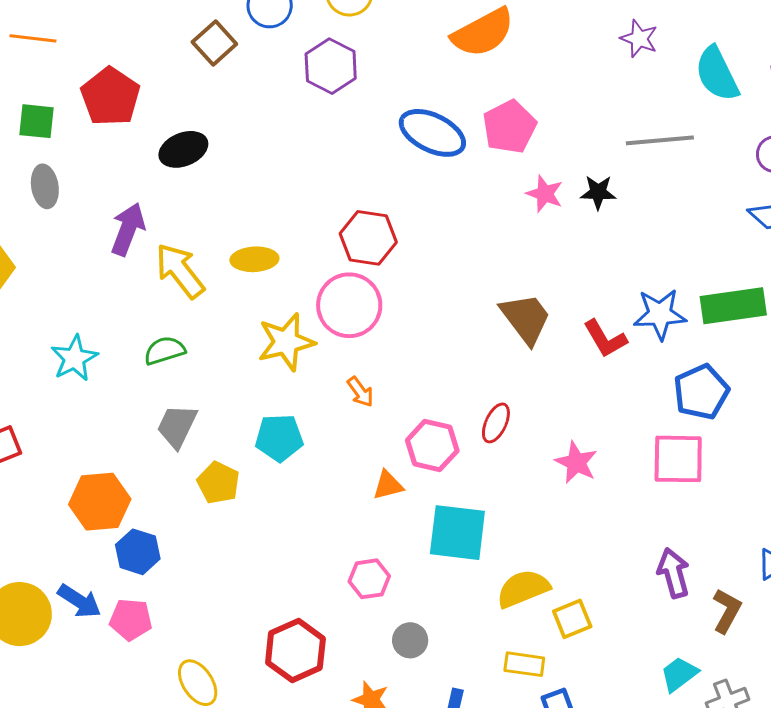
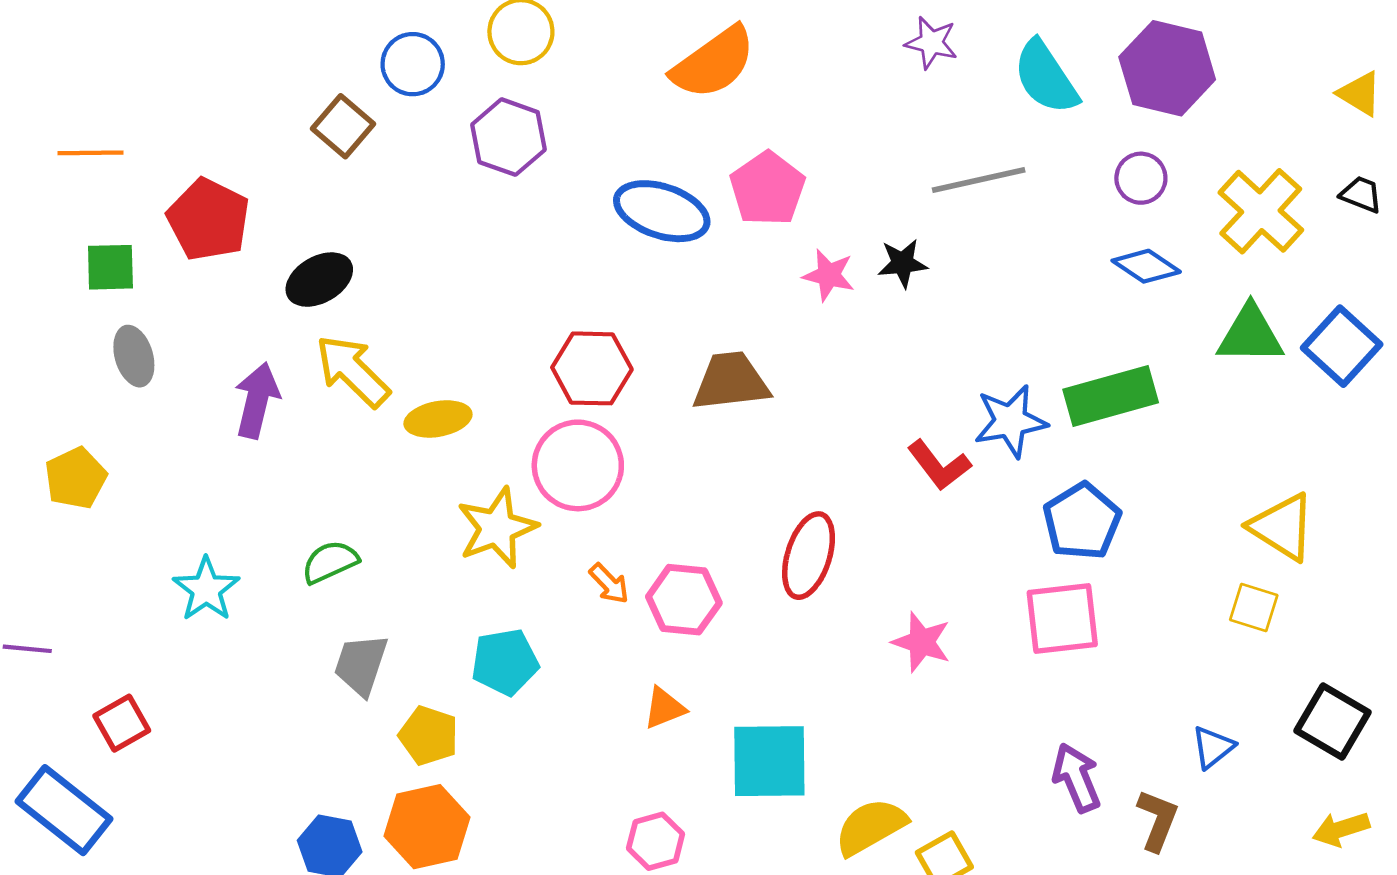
yellow arrow: (180, 271) -> (353, 371), moved
brown trapezoid: (526, 318) -> (731, 381), moved, turned -52
red ellipse: (496, 423) -> (809, 556), moved, size x1.5
pink hexagon: (432, 446) -> (684, 600), moved
orange hexagon: (100, 502) -> (427, 827), moved

